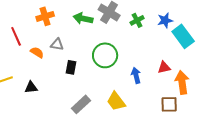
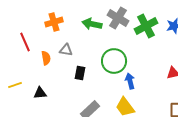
green cross: (137, 20) -> (146, 26), size x1.6
orange semicircle: (37, 52) -> (46, 58), turned 48
blue arrow: (136, 75) -> (130, 81), moved

